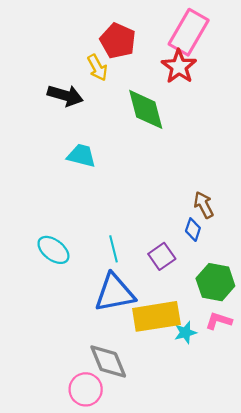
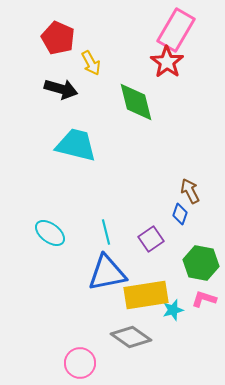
red pentagon: (118, 41) -> (58, 38), moved
cyan trapezoid: (81, 156) -> (76, 145), size x1.5
gray diamond: (108, 362) -> (131, 337), moved, turned -33

